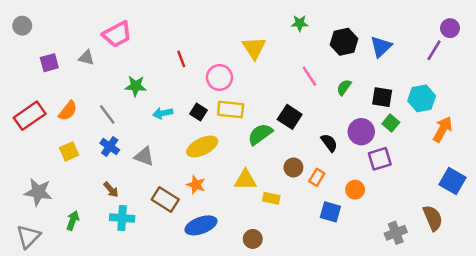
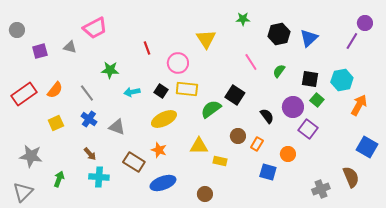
gray circle: (22, 26) -> (17, 30), moved
purple square: (380, 159) -> (308, 129), turned -36

